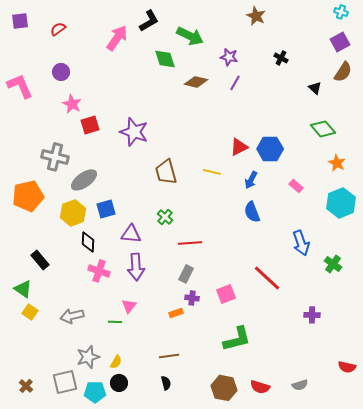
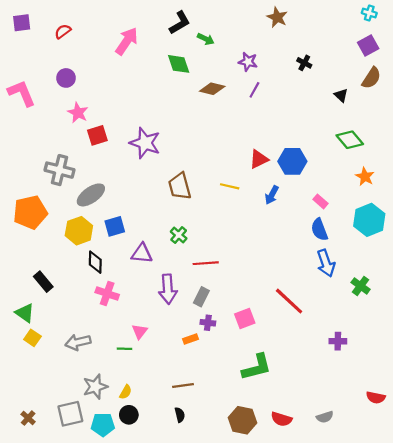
black L-shape: (149, 21) -> (180, 23), moved
green arrow: (190, 36) -> (206, 39), size x0.6
blue semicircle: (252, 212) -> (319, 230), moved
purple arrow: (136, 267) -> (168, 289), moved

